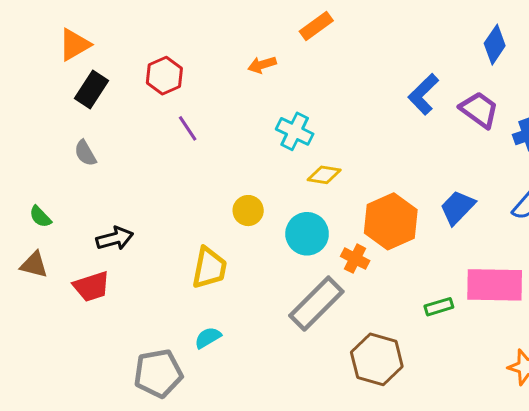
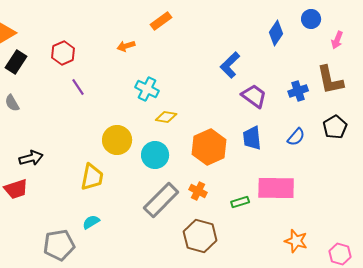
purple trapezoid: (479, 110) -> (254, 96), moved
blue trapezoid: (457, 207) -> (252, 138), turned -50
yellow circle: (248, 211) -> (117, 140), size x1.5
orange cross: (355, 259) -> (198, 191), moved

